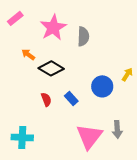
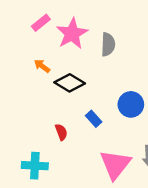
pink rectangle: (15, 18) -> (41, 23), moved
red semicircle: (46, 99) -> (61, 132), moved

